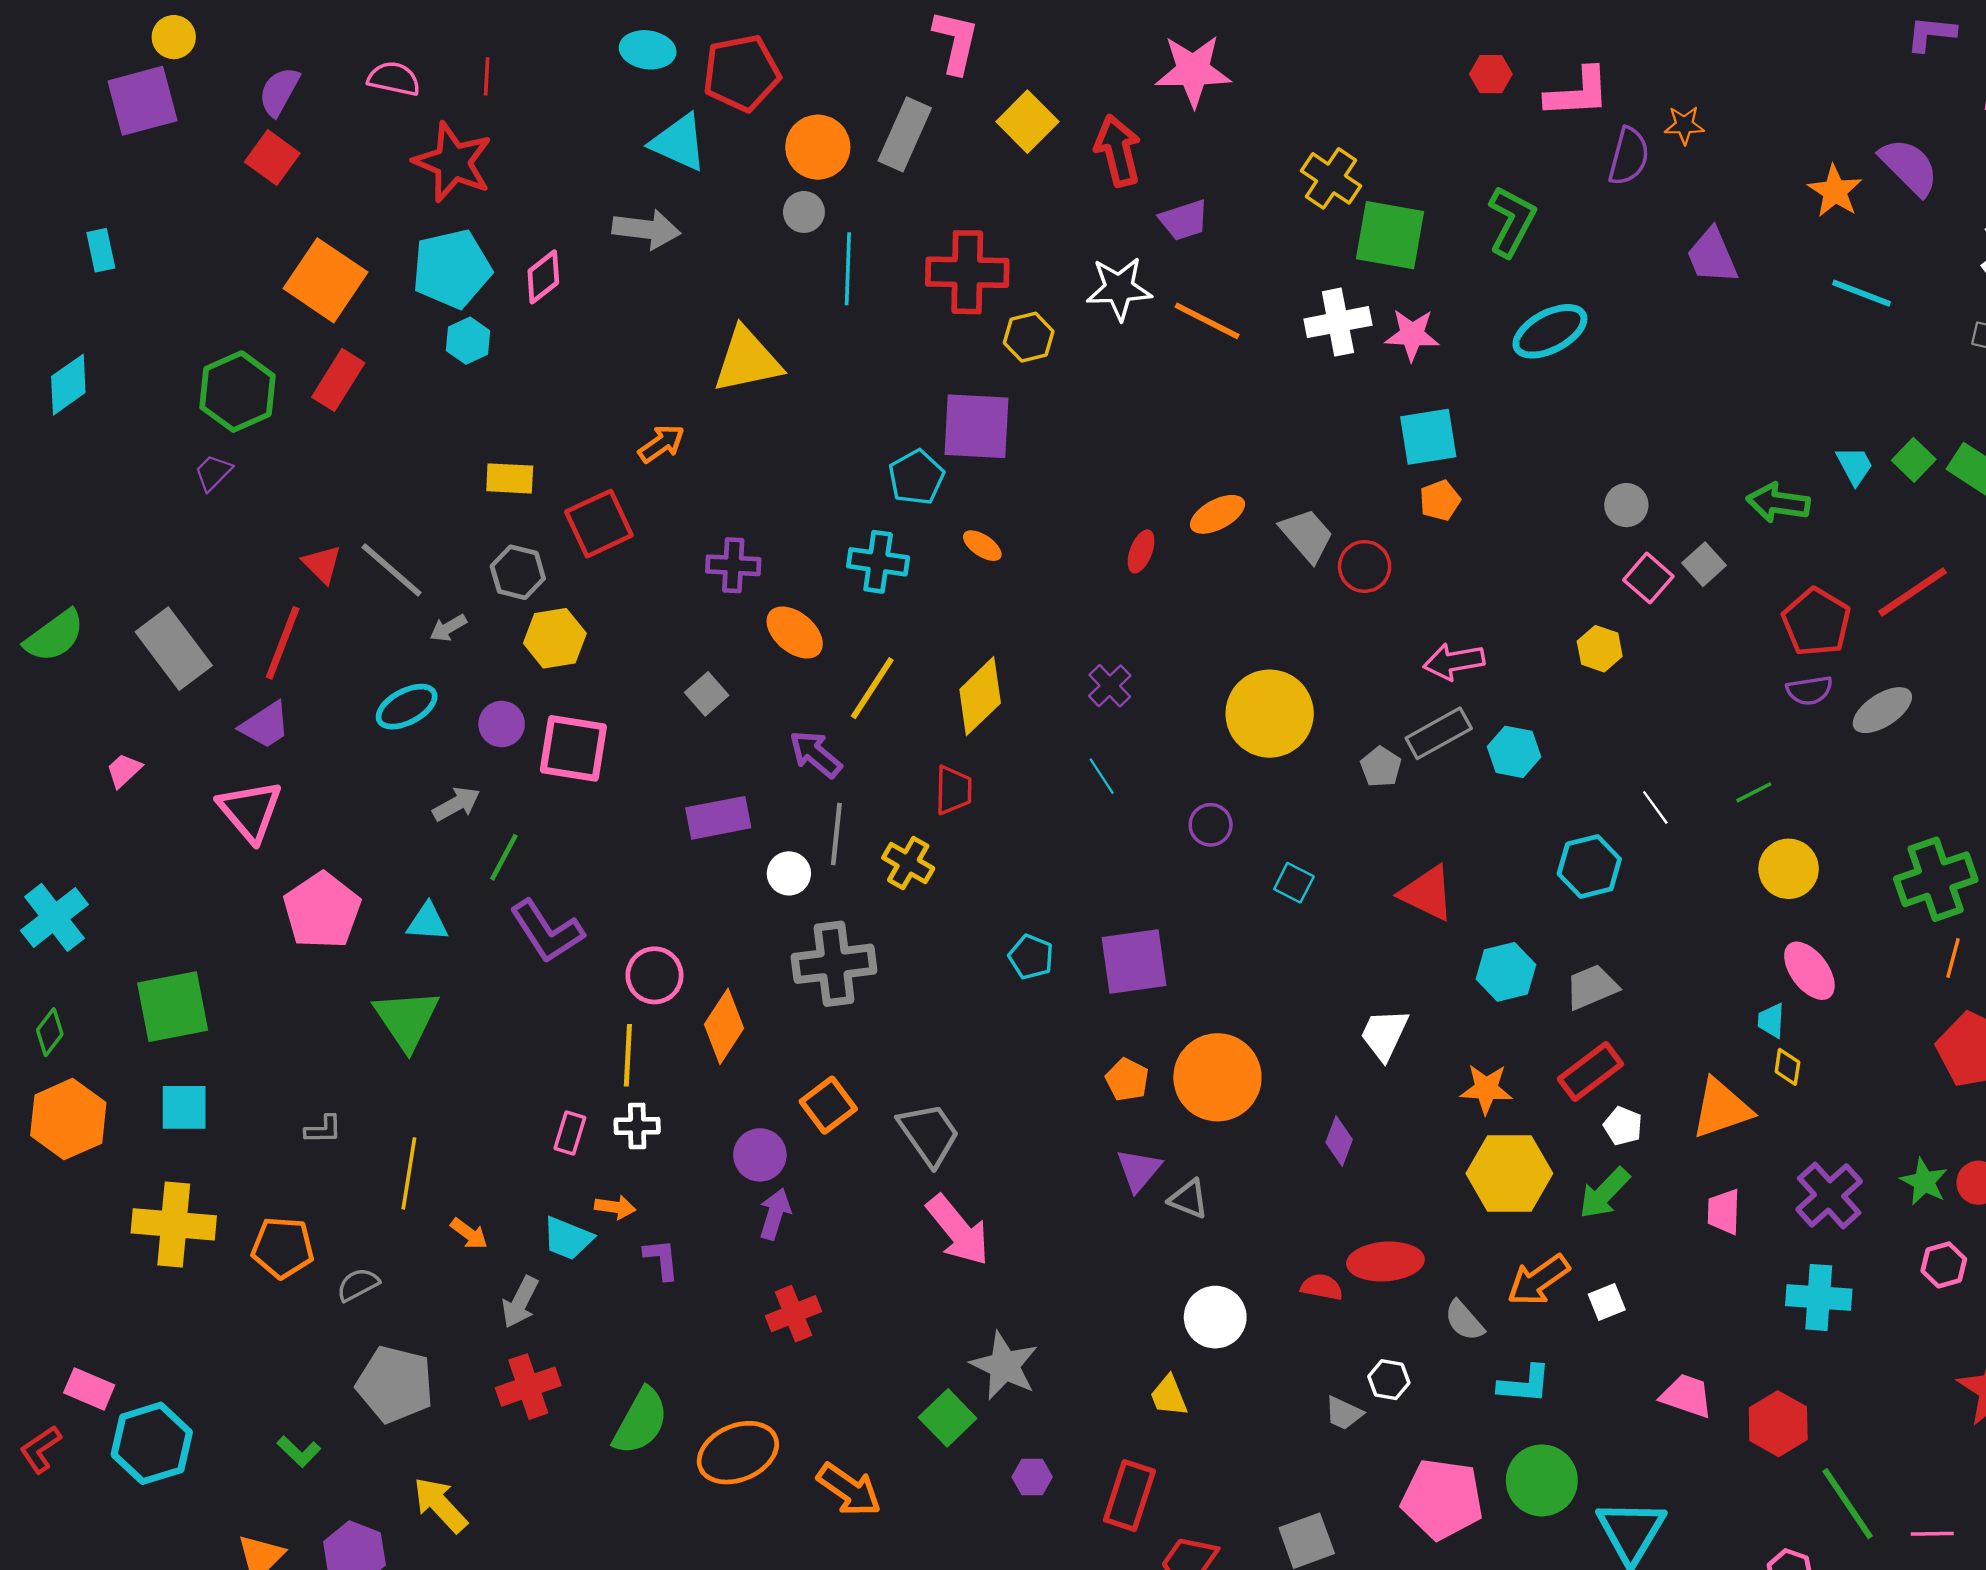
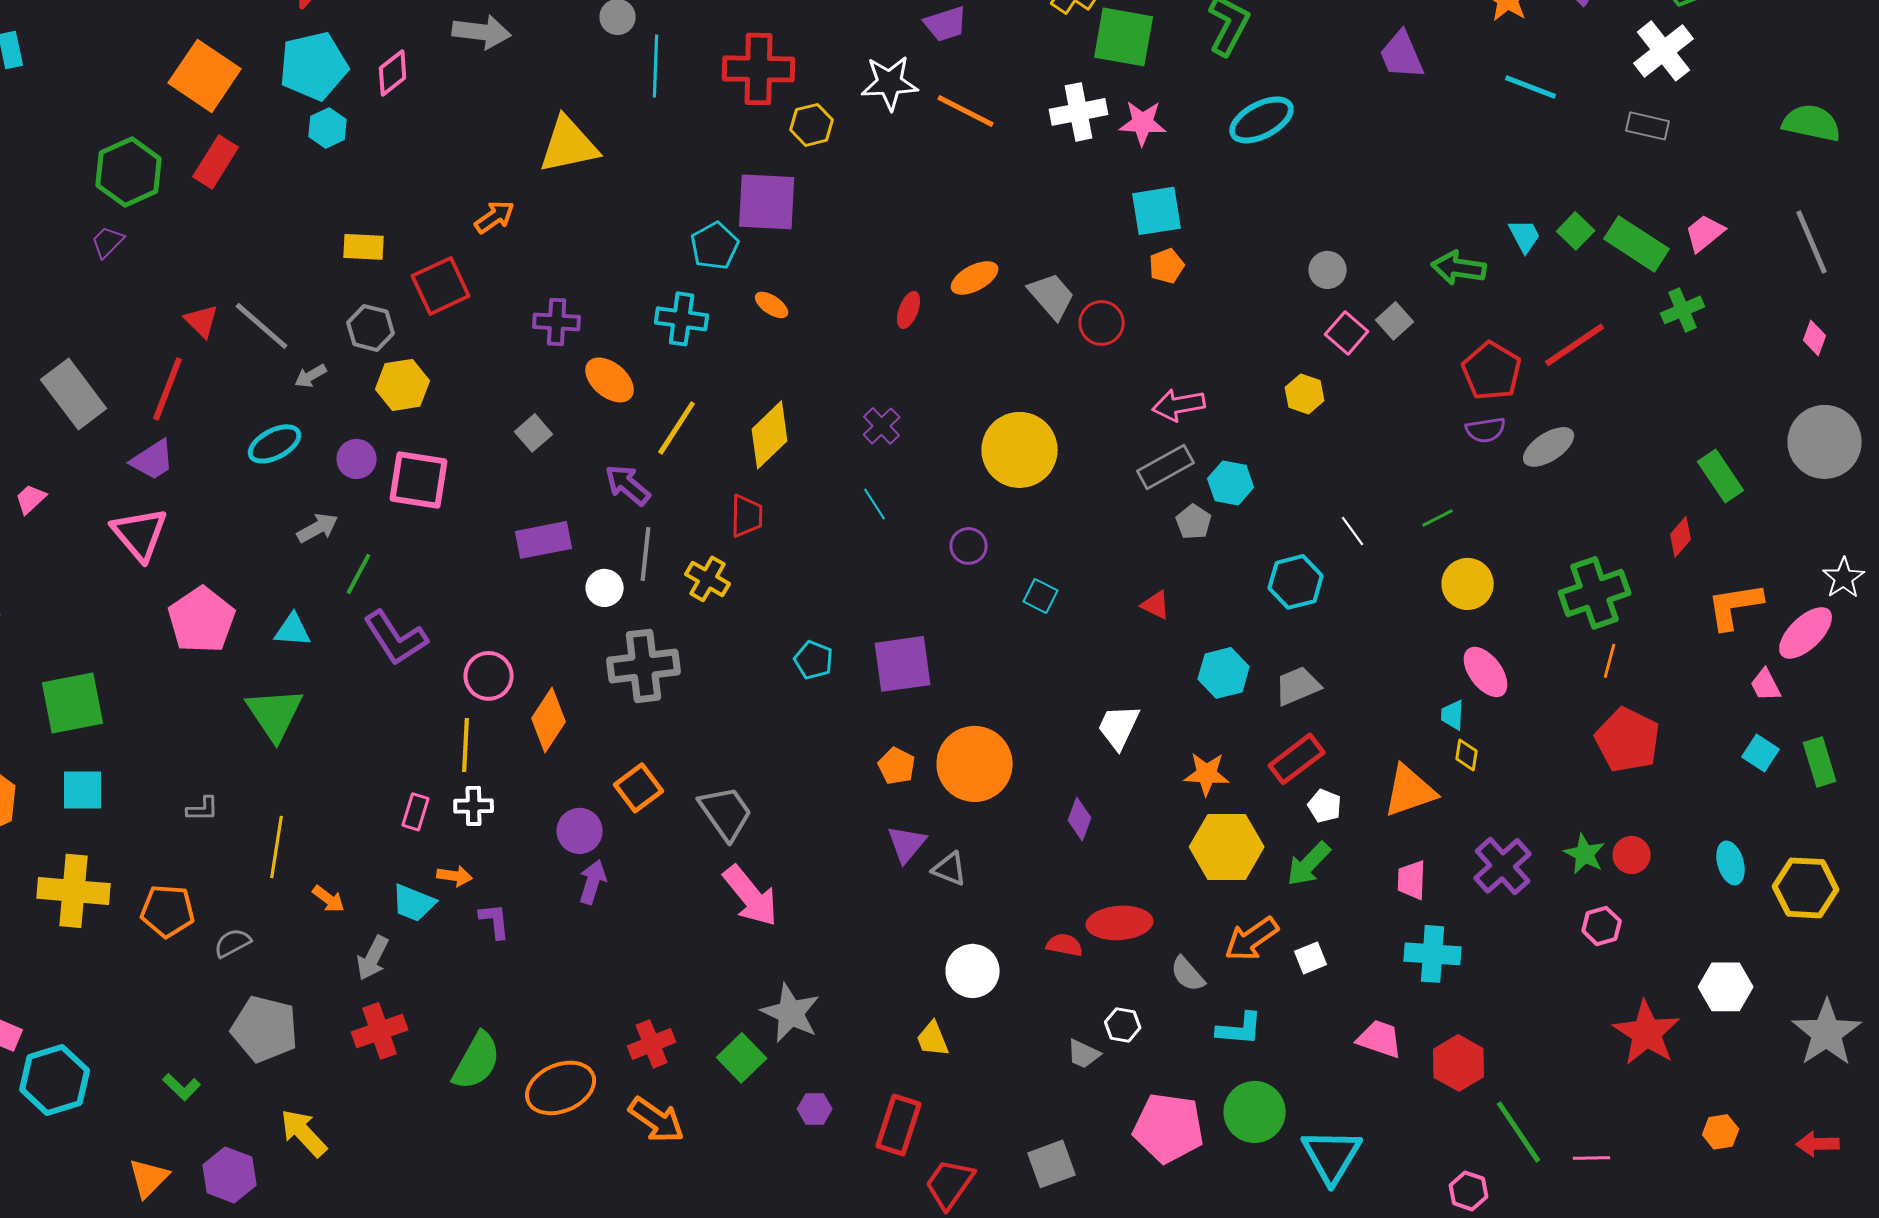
gray pentagon: (1381, 767) -> (1194, 522), moved
red triangle: (1427, 893) -> (1156, 605), size x0.6
cyan cross: (1819, 1297) -> (1433, 954), moved
red cross: (794, 1314) -> (652, 1044), moved

